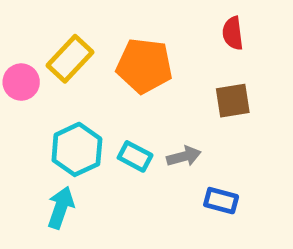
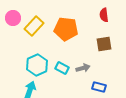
pink circle: (21, 82) -> (13, 18), moved

